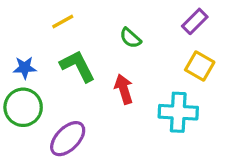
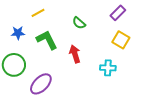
blue star: (25, 68) -> (18, 33), moved
cyan cross: (178, 112) -> (108, 68), size x0.7

